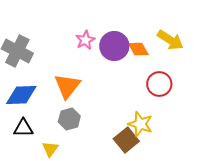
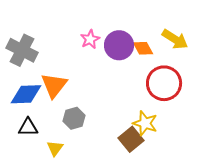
red circle: (159, 84) -> (164, 83), size x1.4
orange triangle: (67, 86) -> (54, 85), moved

